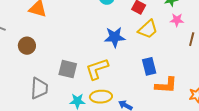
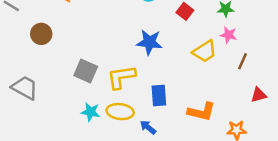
yellow trapezoid: (148, 29) -> (205, 51), moved
blue rectangle: (149, 66) -> (159, 96), moved
gray trapezoid: (39, 88) -> (25, 88), moved, turned -75

